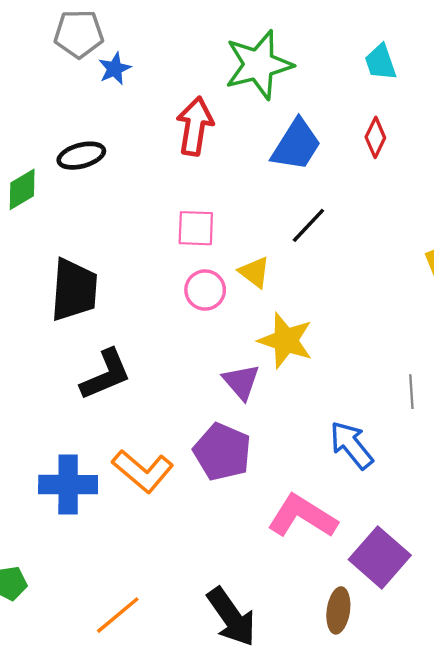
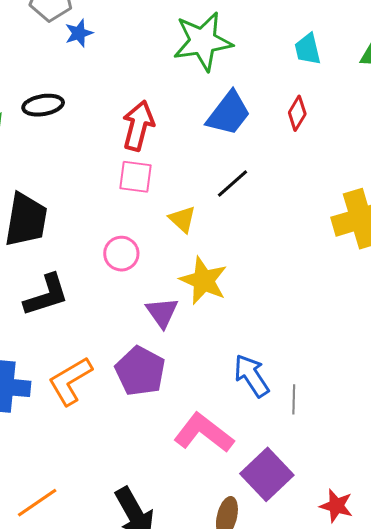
red arrow: (195, 126) -> (138, 126), moved
pink circle: (205, 290) -> (121, 254), moved
gray line: (411, 392) -> (294, 399), moved
orange L-shape: (143, 471) -> (70, 381), turned 104

